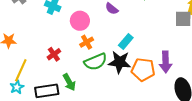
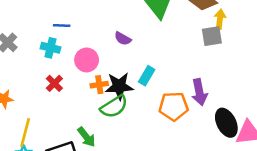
orange cross: (87, 42) -> (99, 85), turned 32
red cross: (54, 54) -> (54, 83), moved
black star: (120, 62) -> (119, 86), moved

